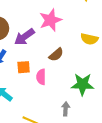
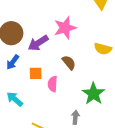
brown semicircle: (56, 55) -> (69, 63), turned -91
green star: (82, 84) -> (94, 94), turned 30

